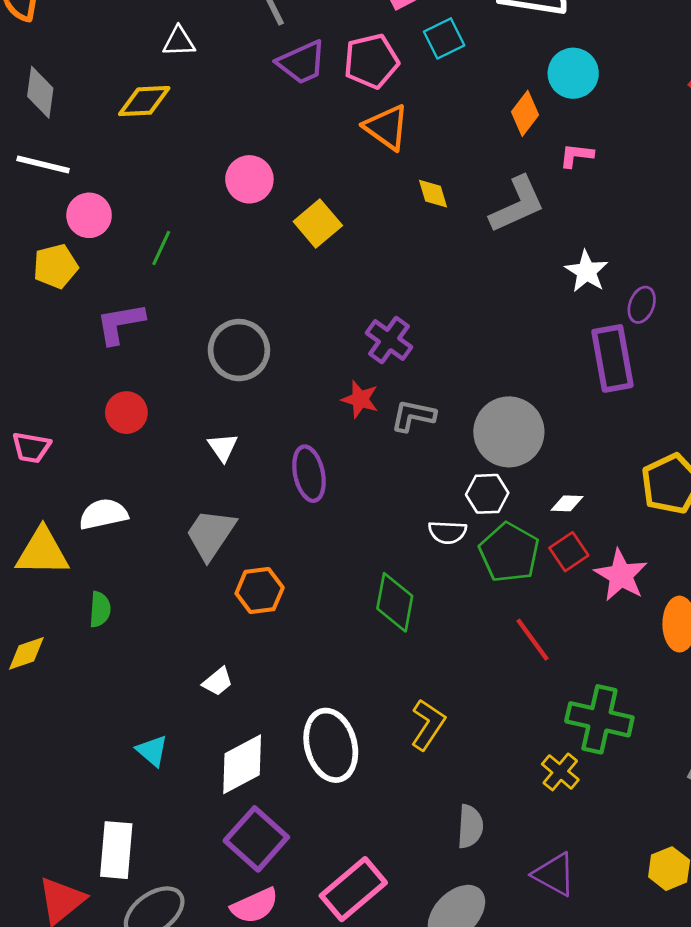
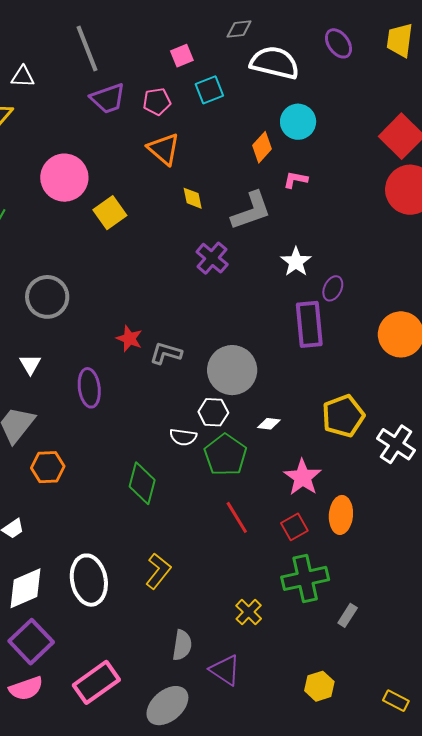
pink pentagon: (371, 61) -> (157, 102), size x0.7
pink circle: (249, 179) -> (64, 178), size x1.4
purple cross: (389, 340) -> (212, 258), moved
red square: (569, 552) -> (294, 527), moved
green cross: (599, 719) -> (305, 578), moved, turned -30
purple triangle: (554, 874) -> (225, 670), moved

